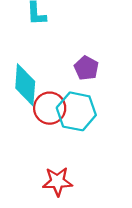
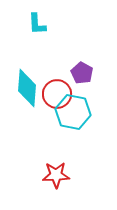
red circle: (50, 108) -> (57, 94), moved

